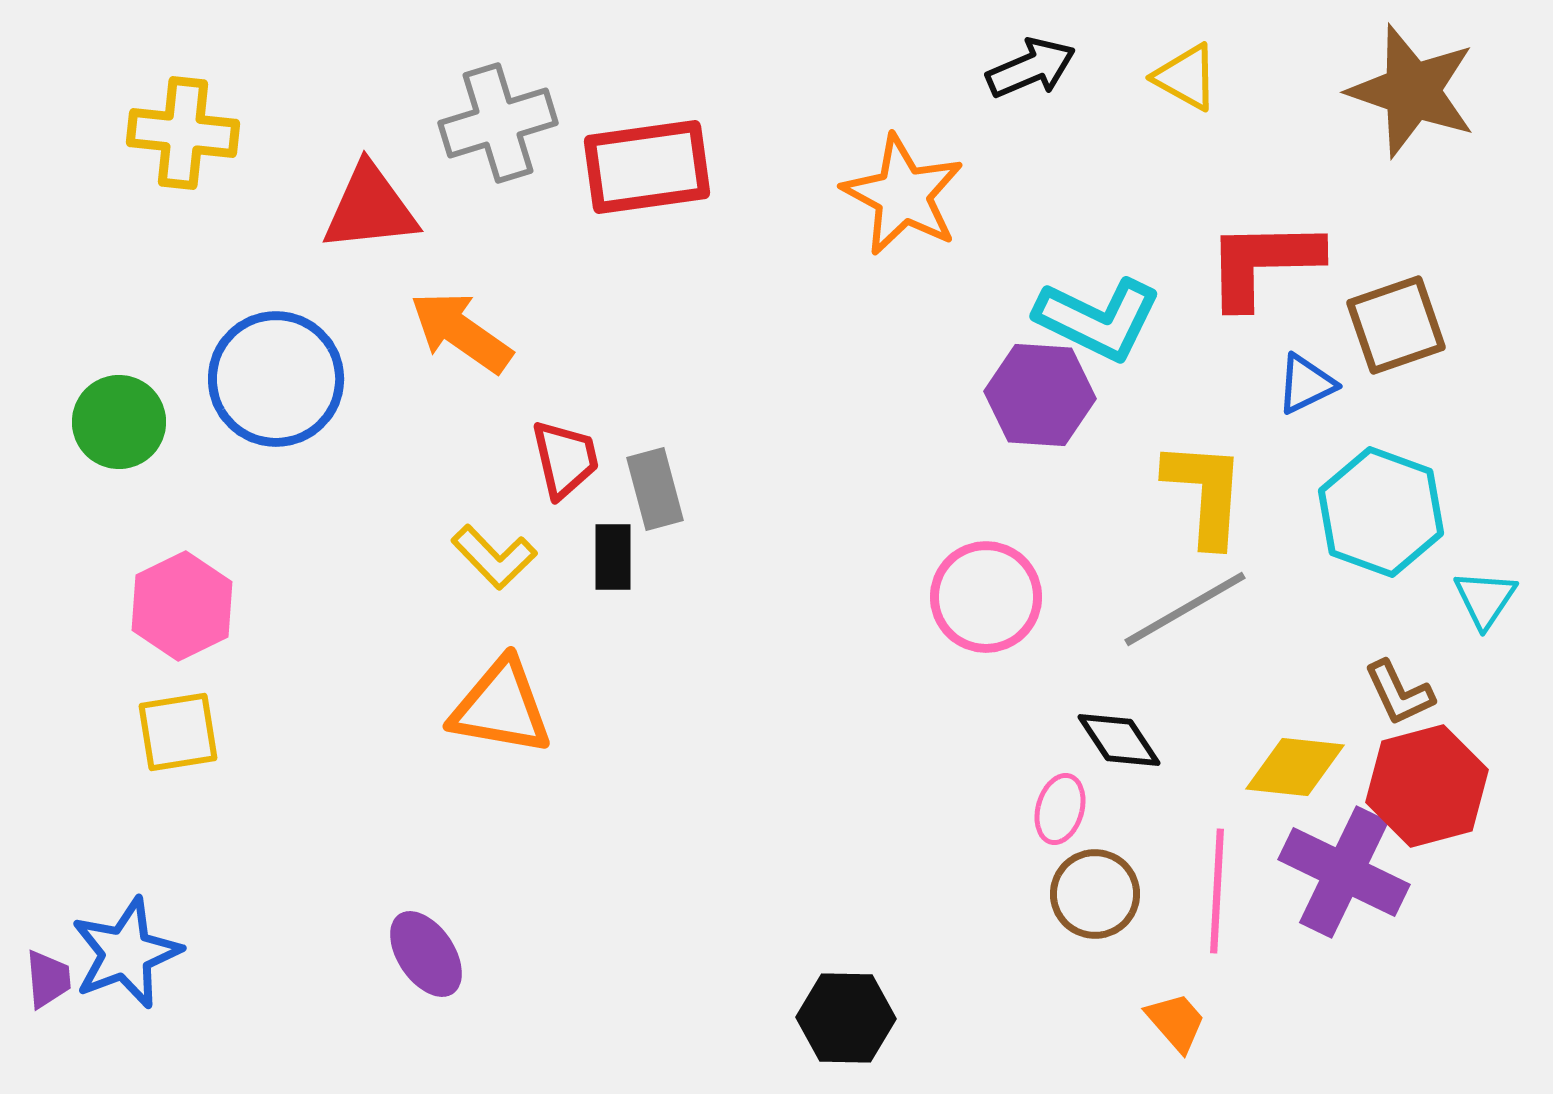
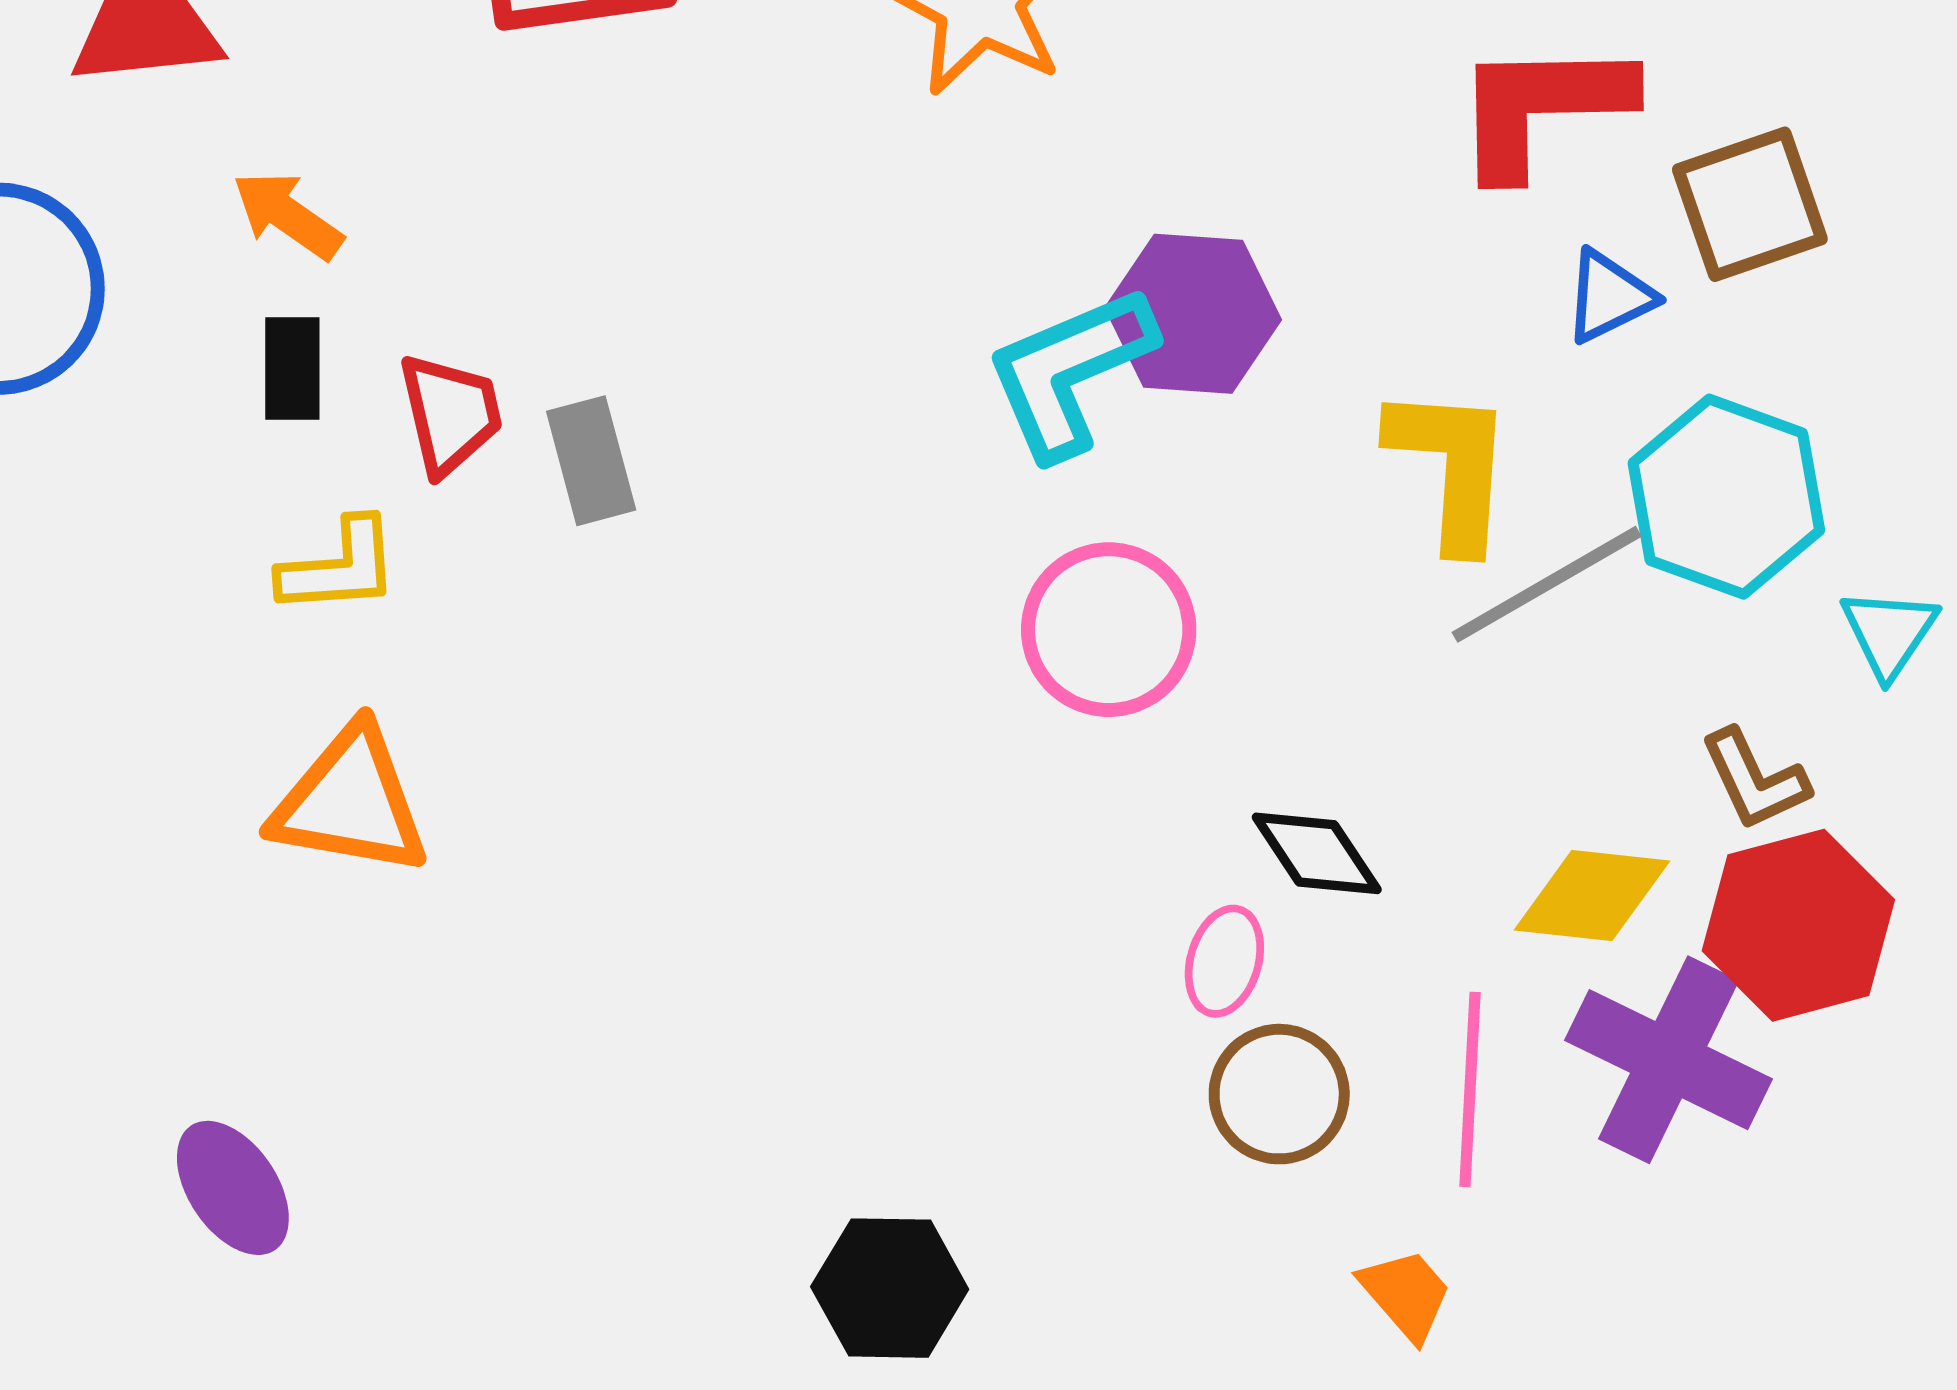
cyan L-shape: (1098, 319) -> (1070, 372), moved, turned 131
orange arrow: (461, 332) -> (288, 215), size x0.7
yellow L-shape: (494, 557) -> (339, 567), turned -50
black rectangle: (613, 557) -> (292, 368), moved
gray line: (1185, 609) -> (1547, 584), moved

